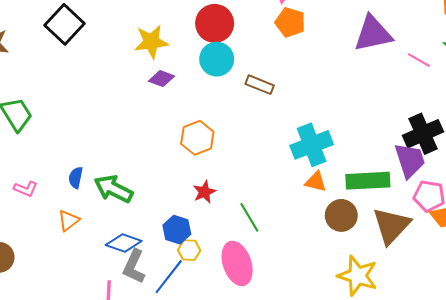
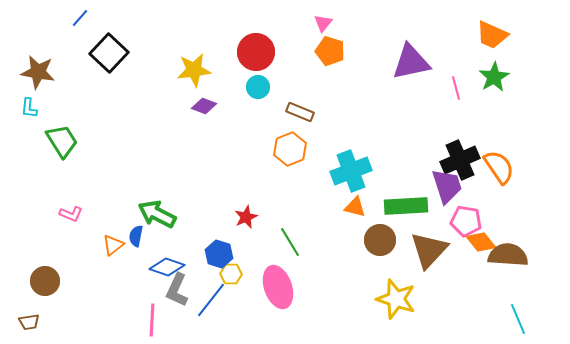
cyan circle: (217, 59) -> (258, 87), size x0.7
pink line: (419, 60) -> (456, 88), turned 45
orange hexagon: (197, 138) -> (290, 149), moved
blue semicircle: (76, 178) -> (136, 236), moved

